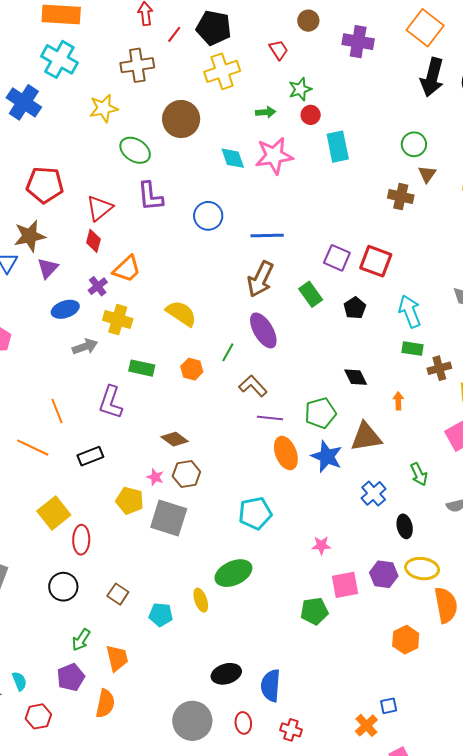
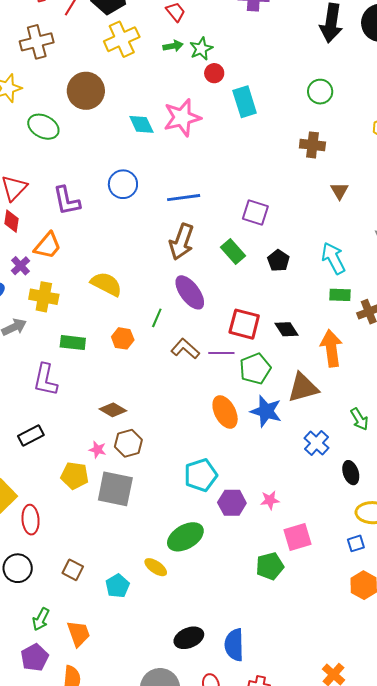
green arrow: (266, 112) -> (173, 46), moved
brown triangle: (427, 174) -> (339, 191), moved
purple L-shape: (150, 196) -> (67, 201), moved
red square: (376, 261) -> (244, 324), moved
orange arrow: (398, 401) -> (331, 348), size x2.0
purple line: (270, 418) -> (221, 353), moved
purple hexagon: (384, 574) -> (232, 503), moved
yellow ellipse: (201, 600) -> (156, 567), turned -30
cyan pentagon: (161, 615) -> (117, 586), turned -30
blue square: (389, 706) -> (356, 543), moved

